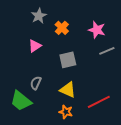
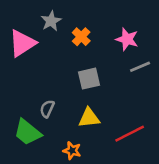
pink triangle: (35, 46) -> (22, 43), moved, size x1.6
yellow triangle: (68, 90) -> (89, 118), turned -30
orange star: (66, 112) -> (72, 151), moved

